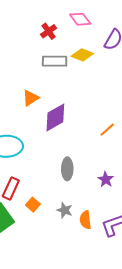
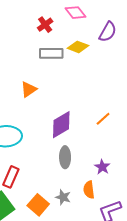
purple diamond: (55, 117) -> (61, 125), moved
orange square: (33, 205) -> (38, 205), moved, size x1.5
orange semicircle: (85, 220) -> (89, 190), moved

